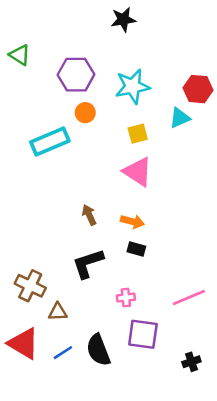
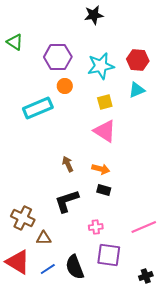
red hexagon: (198, 89) -> (138, 60), moved

